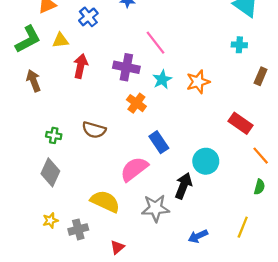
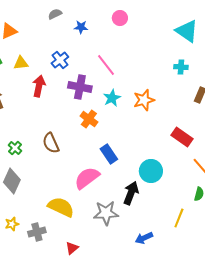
blue cross: (88, 17) -> (60, 60), moved
brown semicircle: (94, 130) -> (51, 143), turned 50
green cross: (54, 135) -> (15, 148), turned 32
yellow line: (243, 227) -> (179, 218), moved

